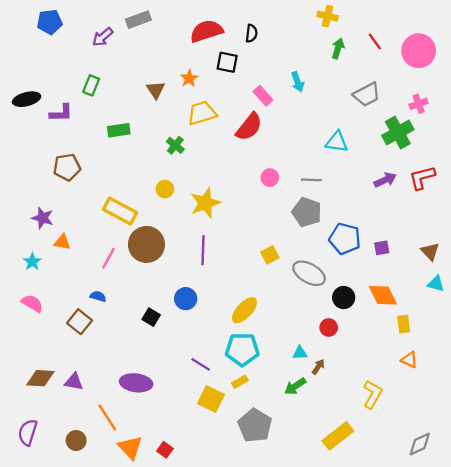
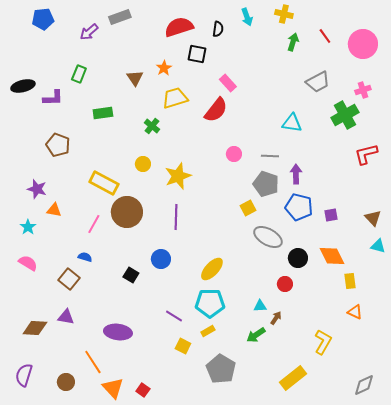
cyan arrow: (298, 82) -> (247, 17), moved
brown pentagon: (67, 167) -> (58, 145), turned 30
purple arrow: (385, 180) -> (296, 174), moved, turned -66
yellow square: (270, 255) -> (248, 208), moved
purple triangle: (74, 382) -> (66, 317), moved
yellow square: (211, 399) -> (183, 346), size x0.7

